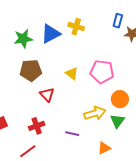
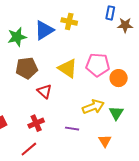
yellow triangle: (72, 73) -> (68, 68), size x1.5
orange circle: (120, 99) -> (119, 78), moved
orange triangle: (104, 148) -> (105, 141), turned -32

